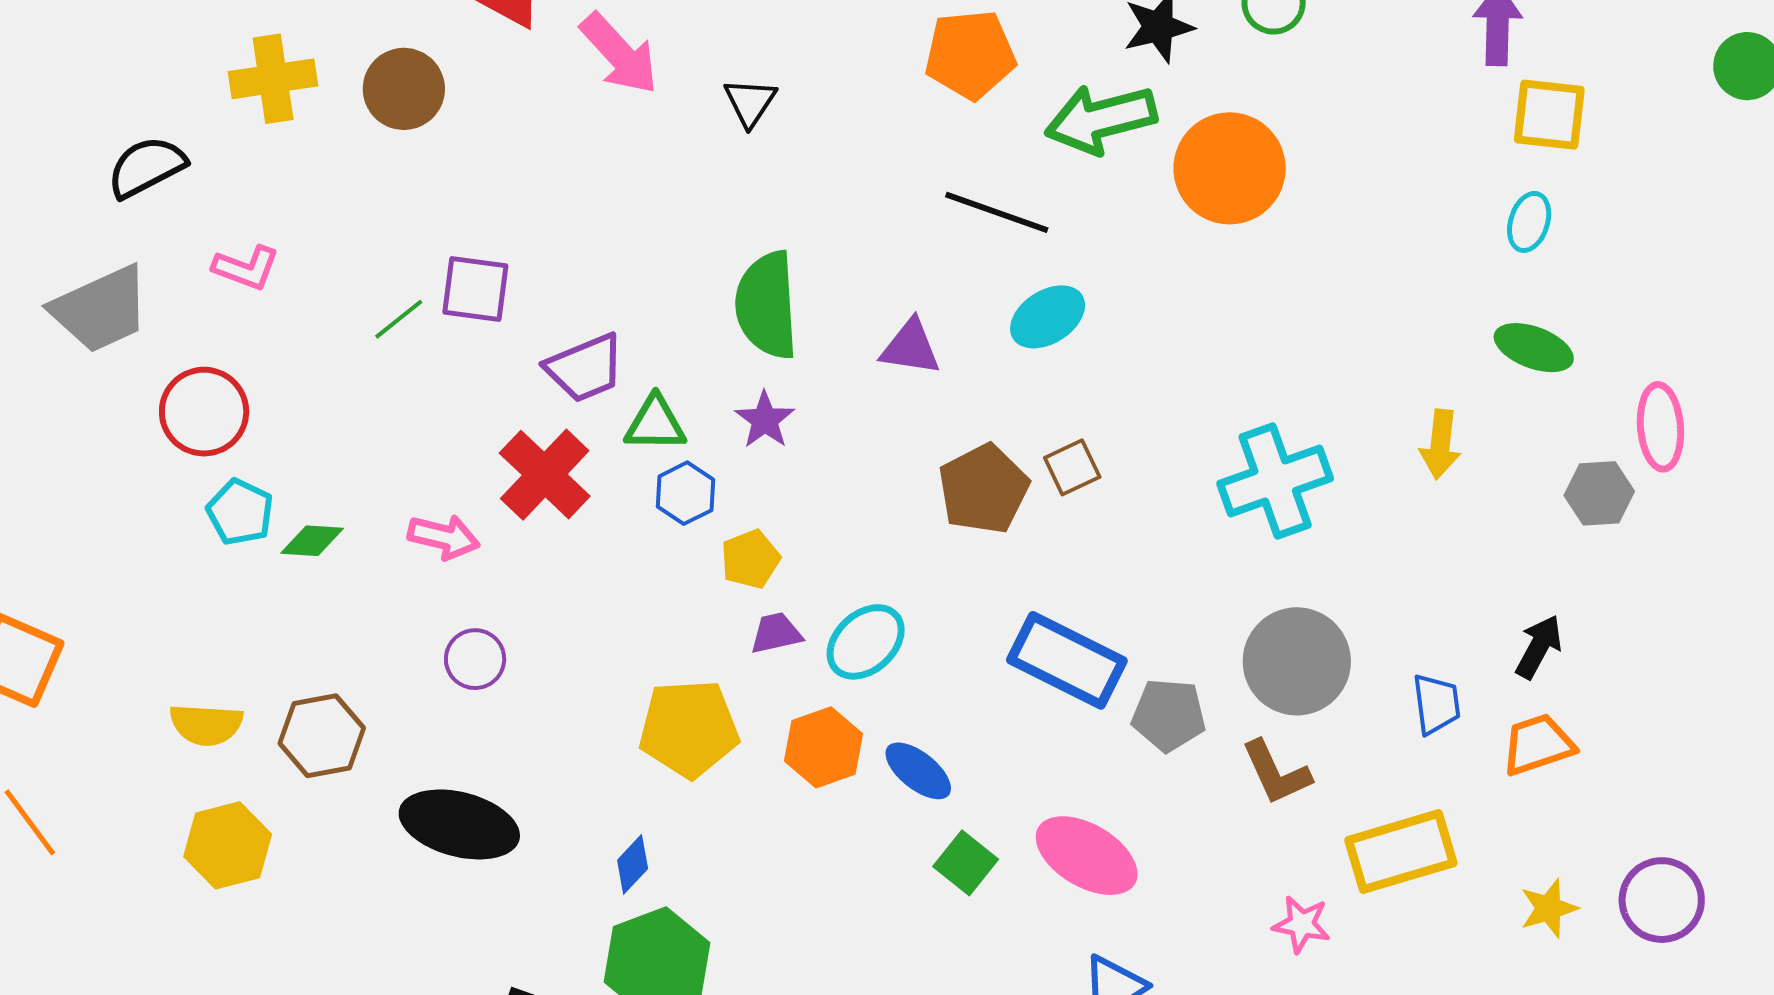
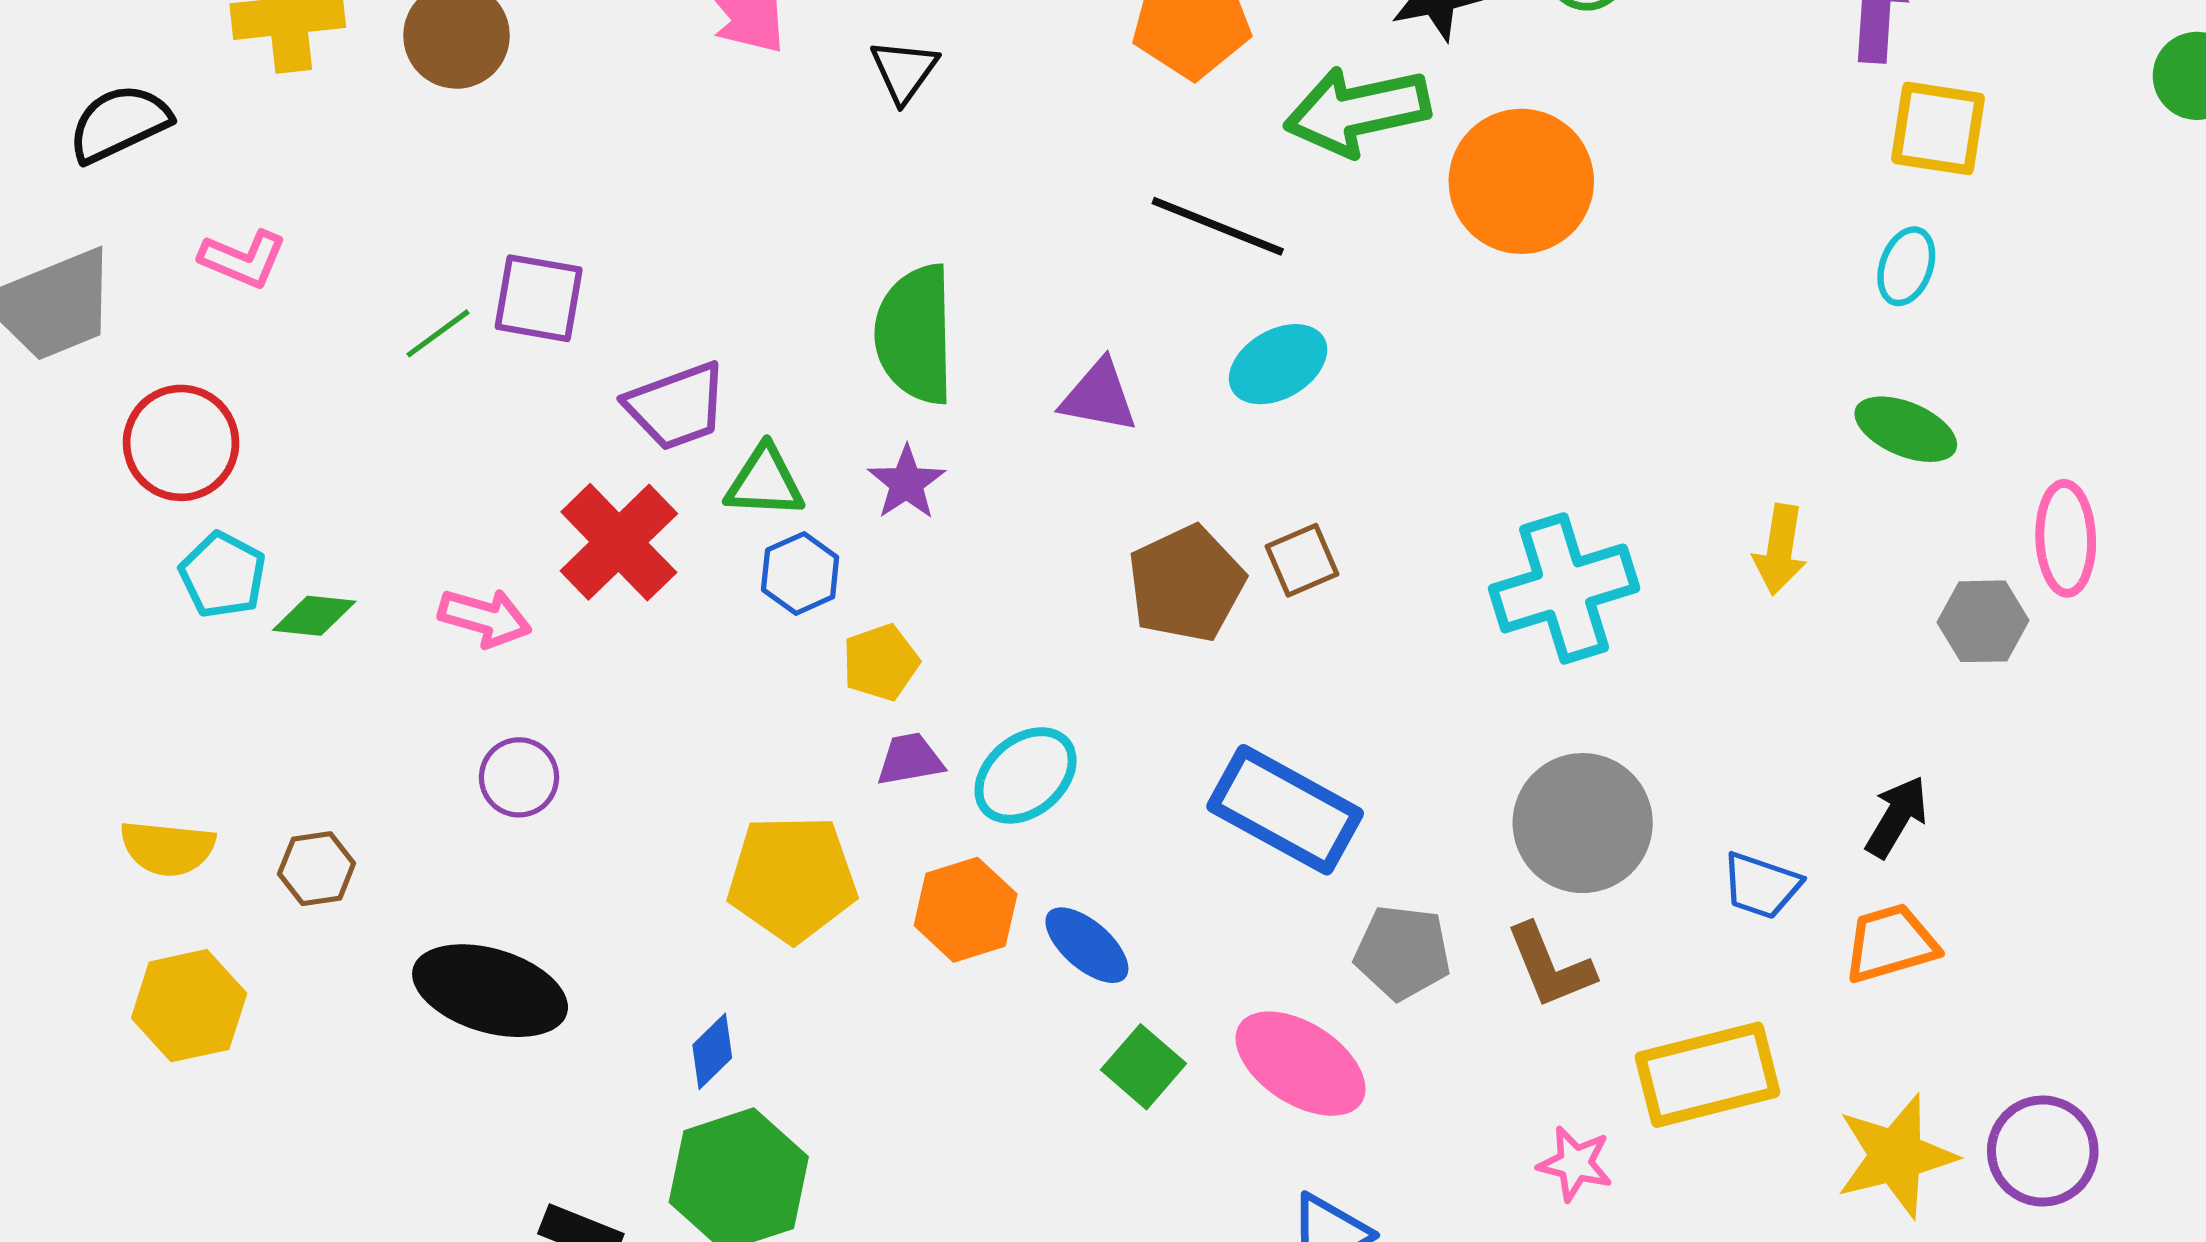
blue trapezoid: (1436, 704) -> (1761, 885), turned 114
gray pentagon: (1169, 715) -> (1403, 952), moved
brown hexagon: (322, 736) -> (317, 869), size x0.7
yellow star: (1549, 908) -> (1896, 1156), size x1.6

